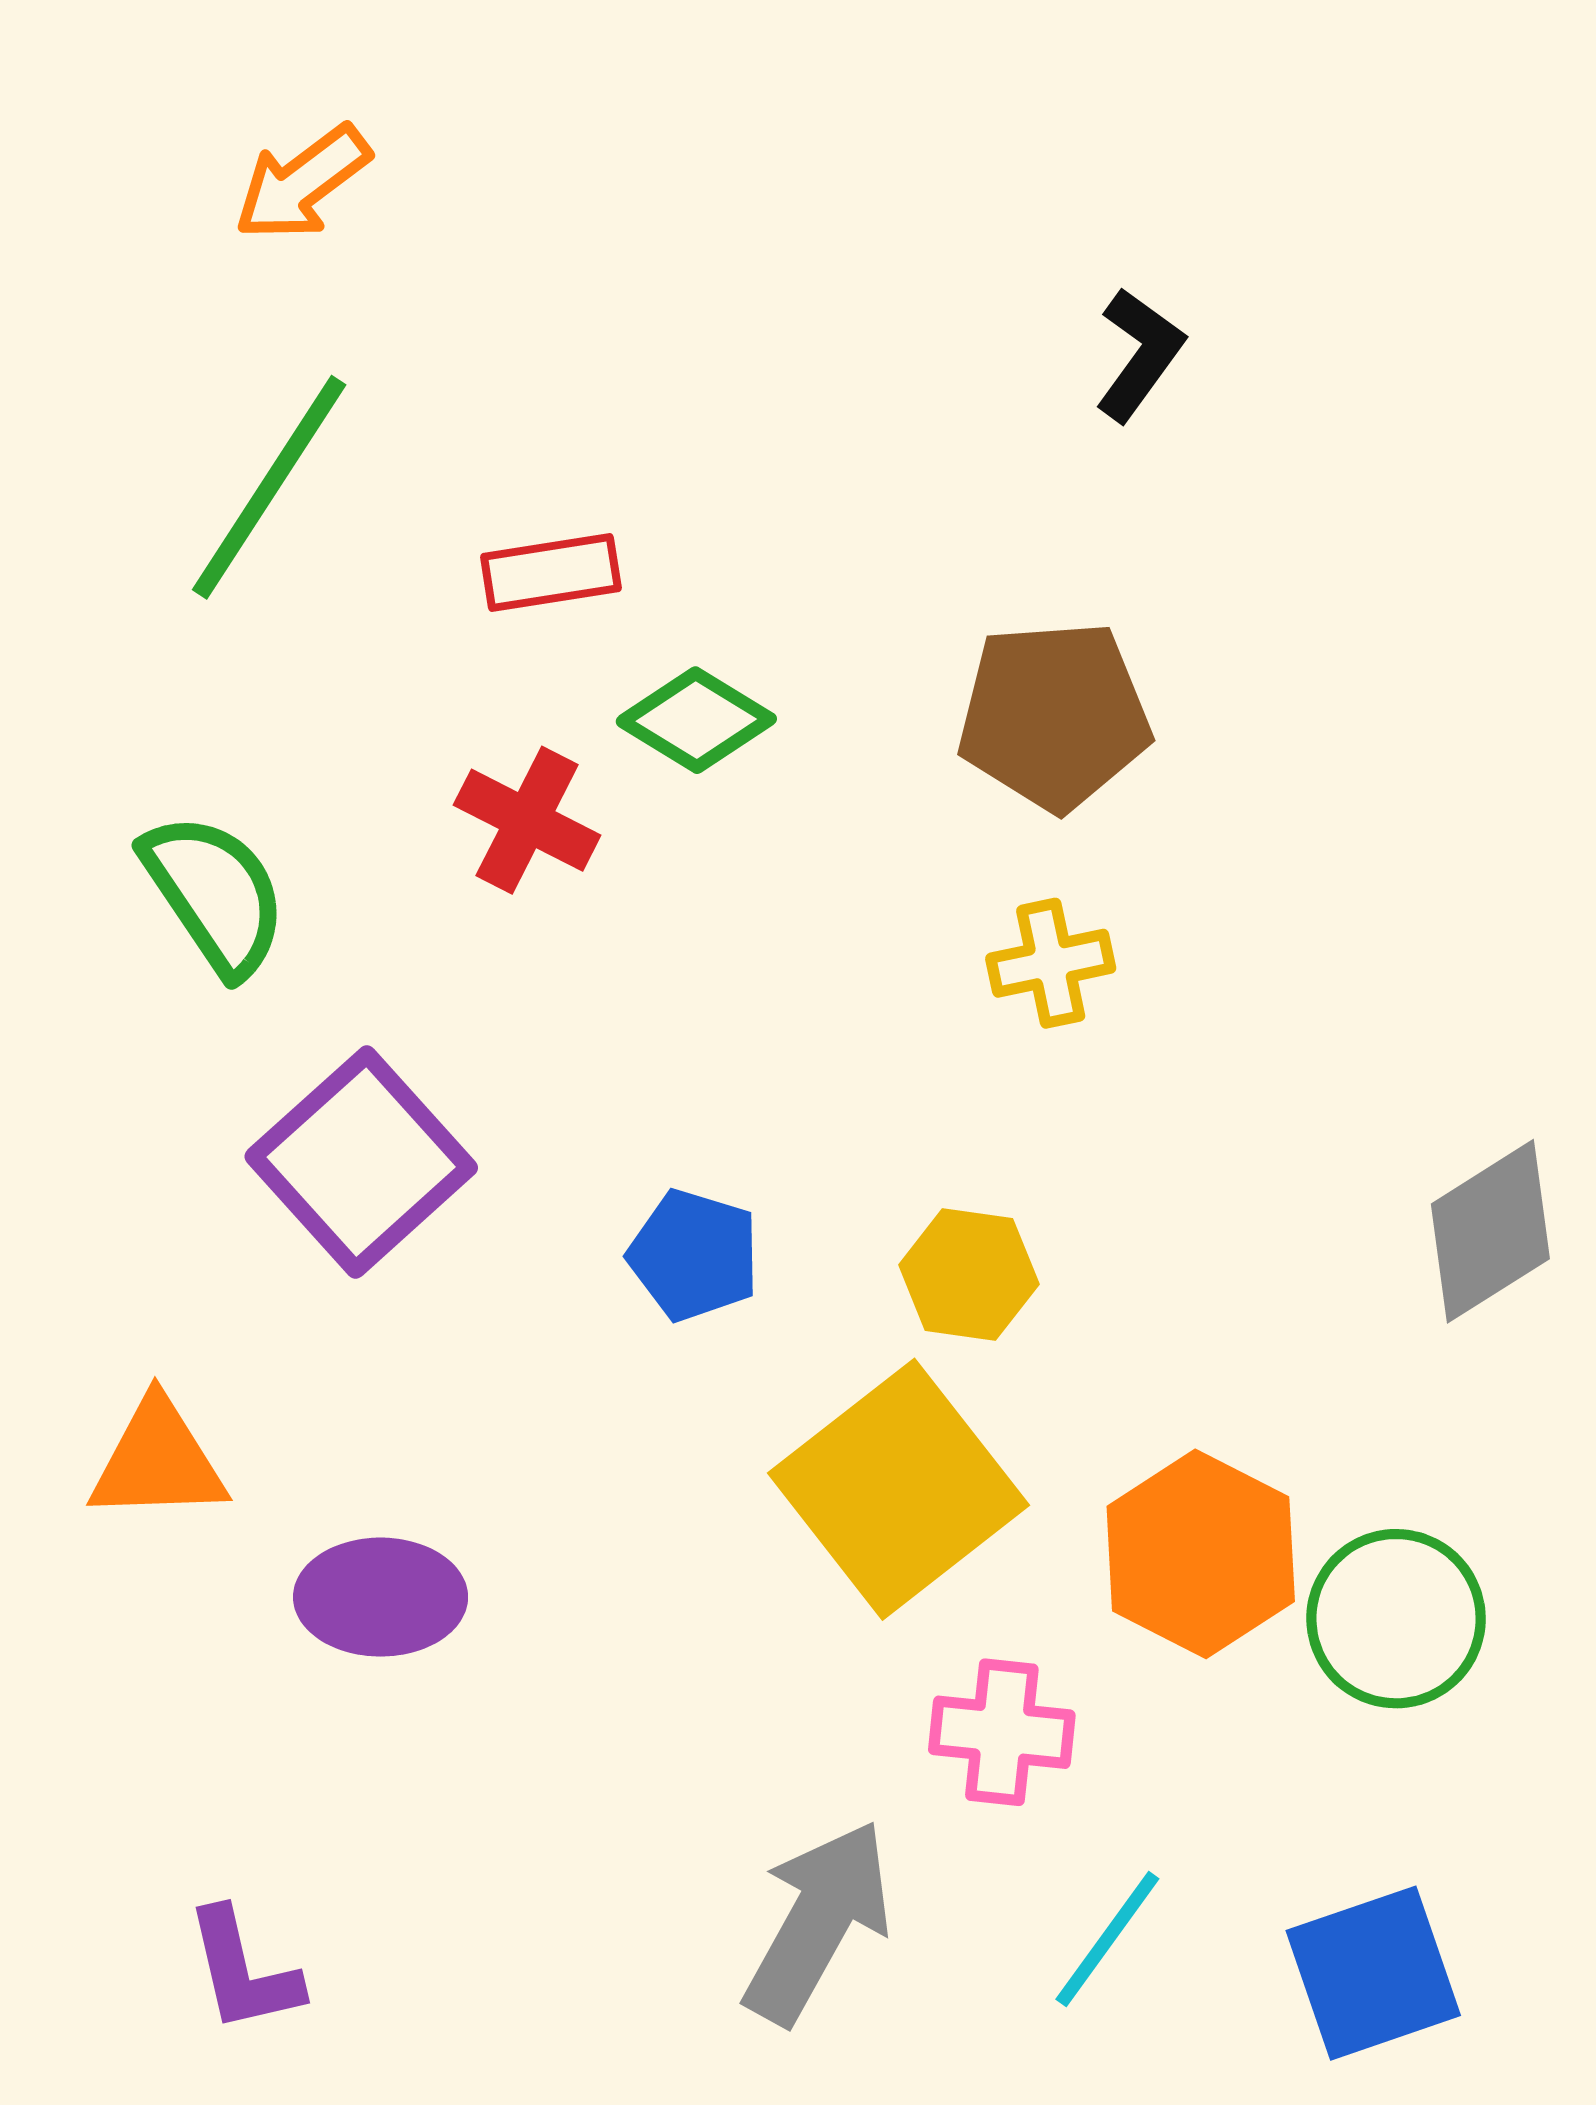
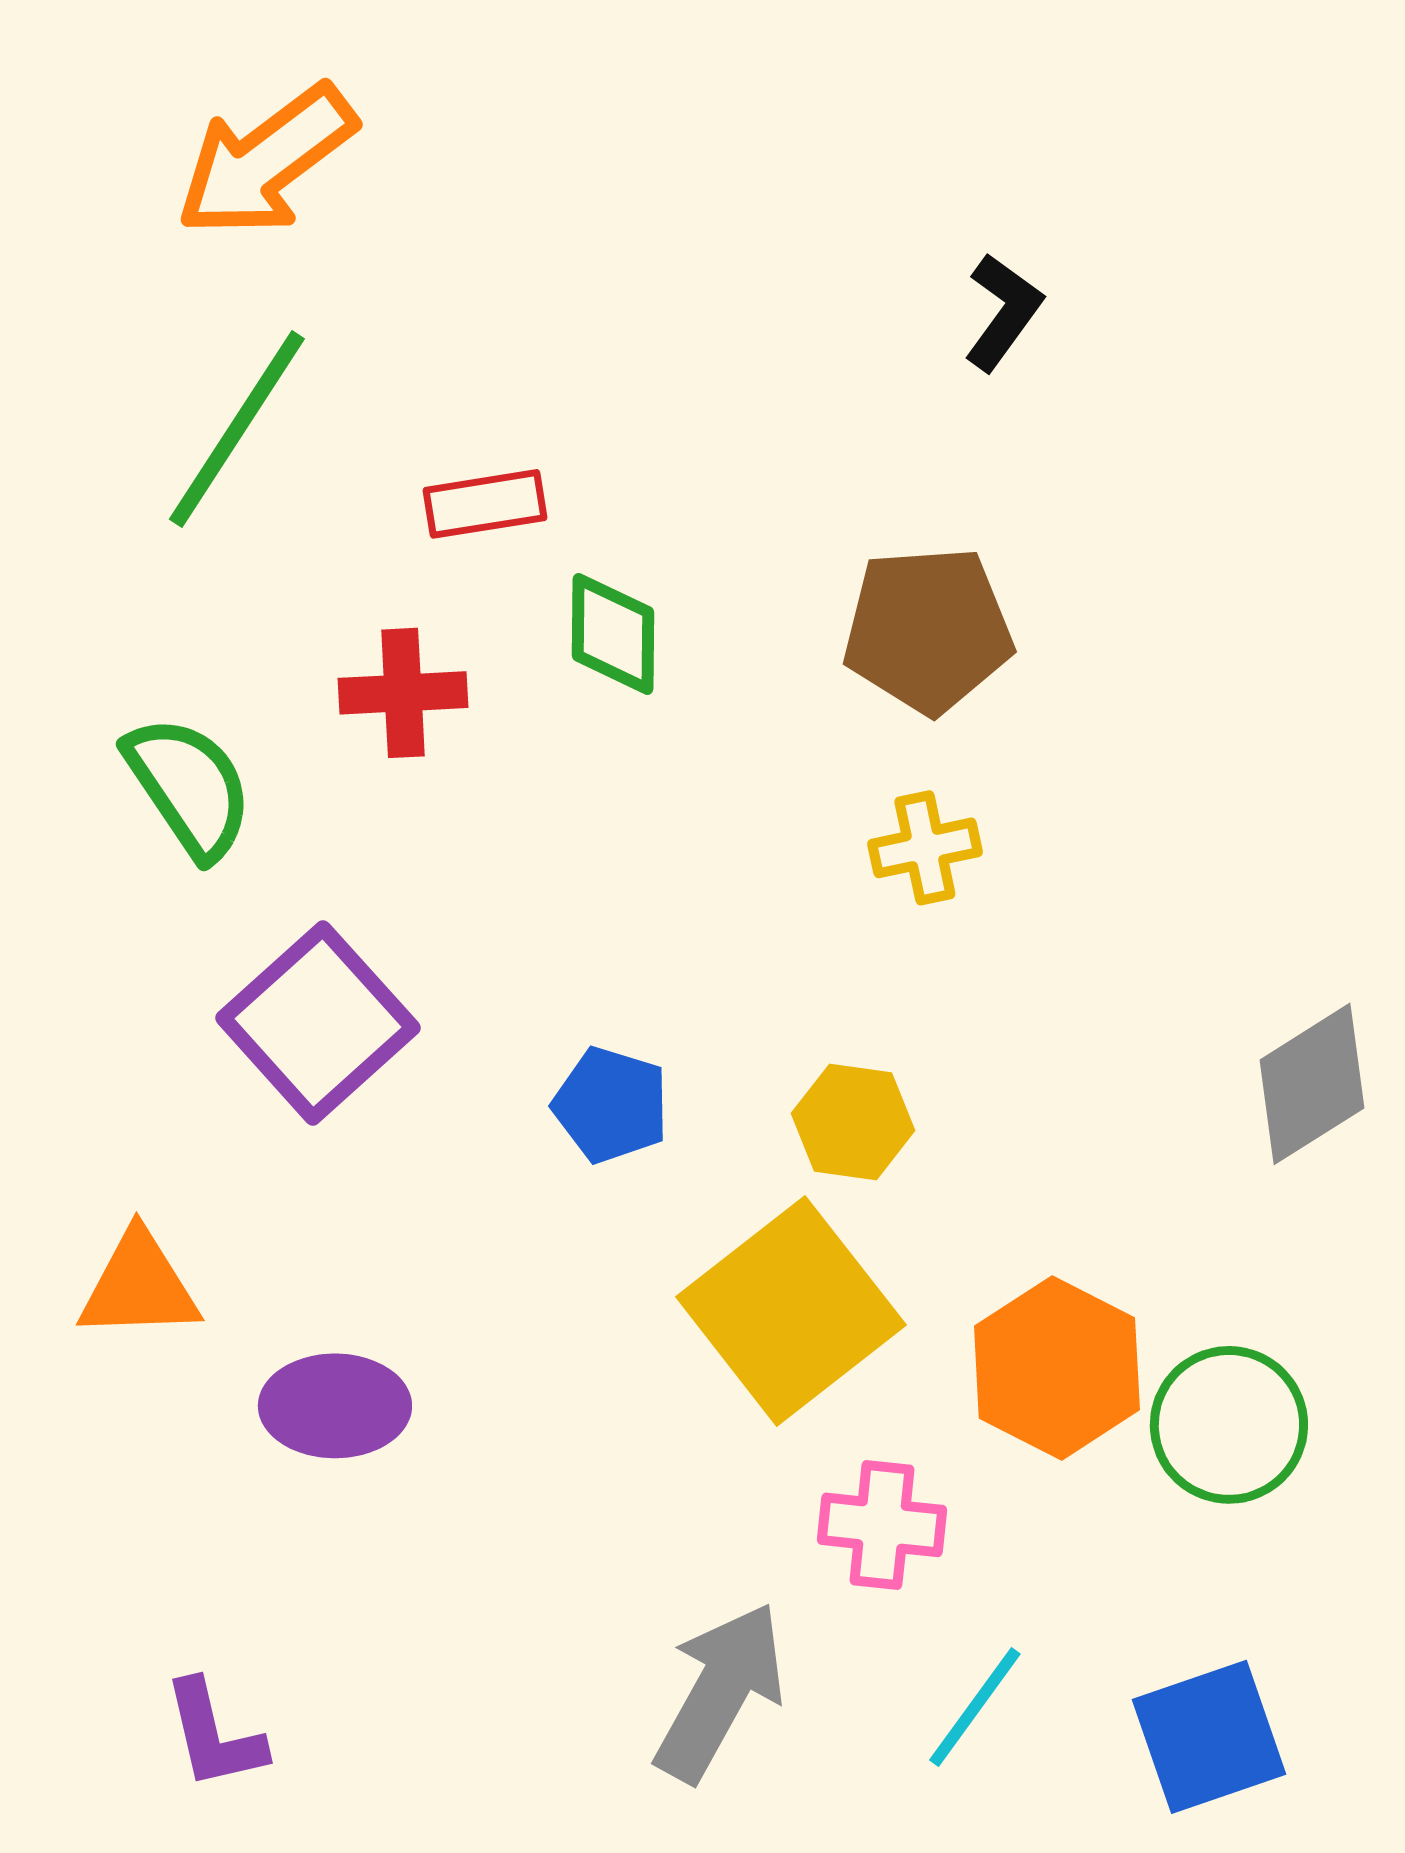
orange arrow: (302, 183) -> (266, 161), size x1.5
green diamond: (696, 720) -> (613, 634), turned 59
red cross: (527, 820) -> (403, 693), moved, turned -30

